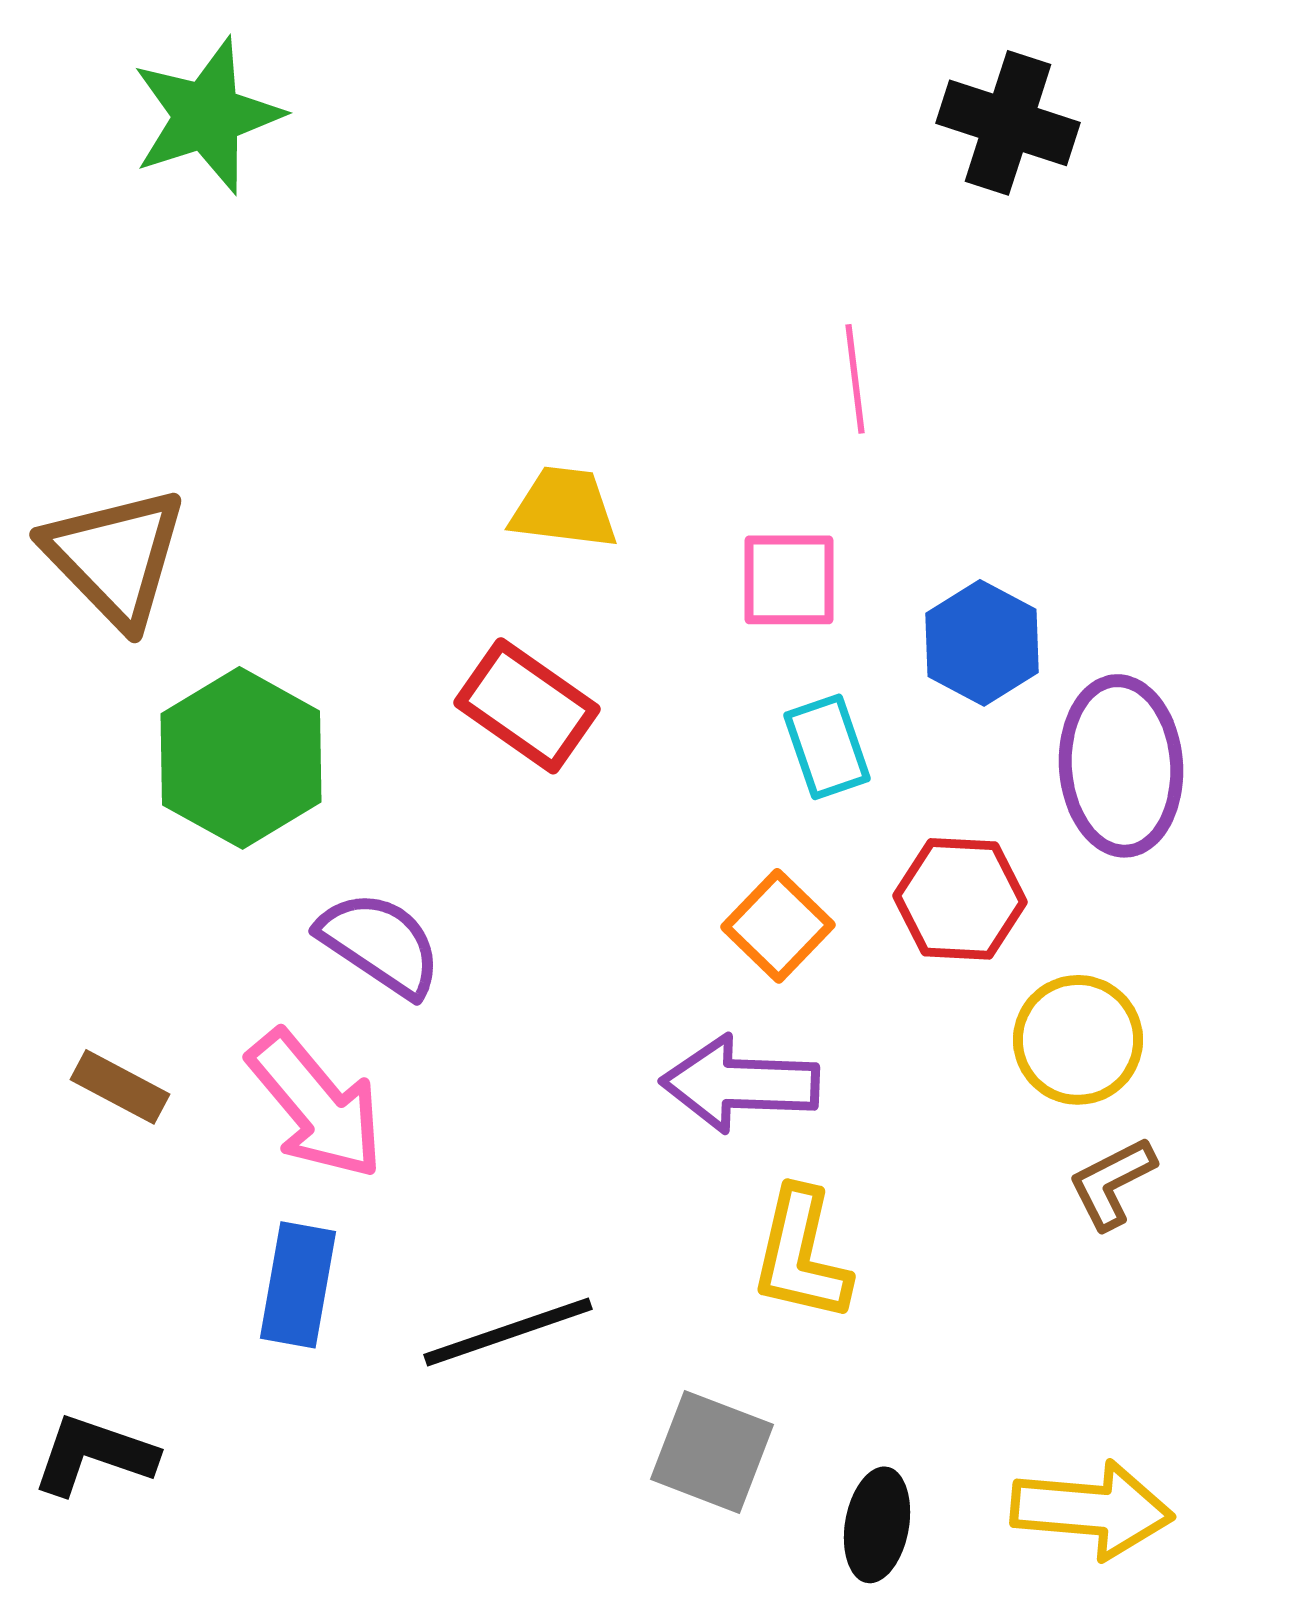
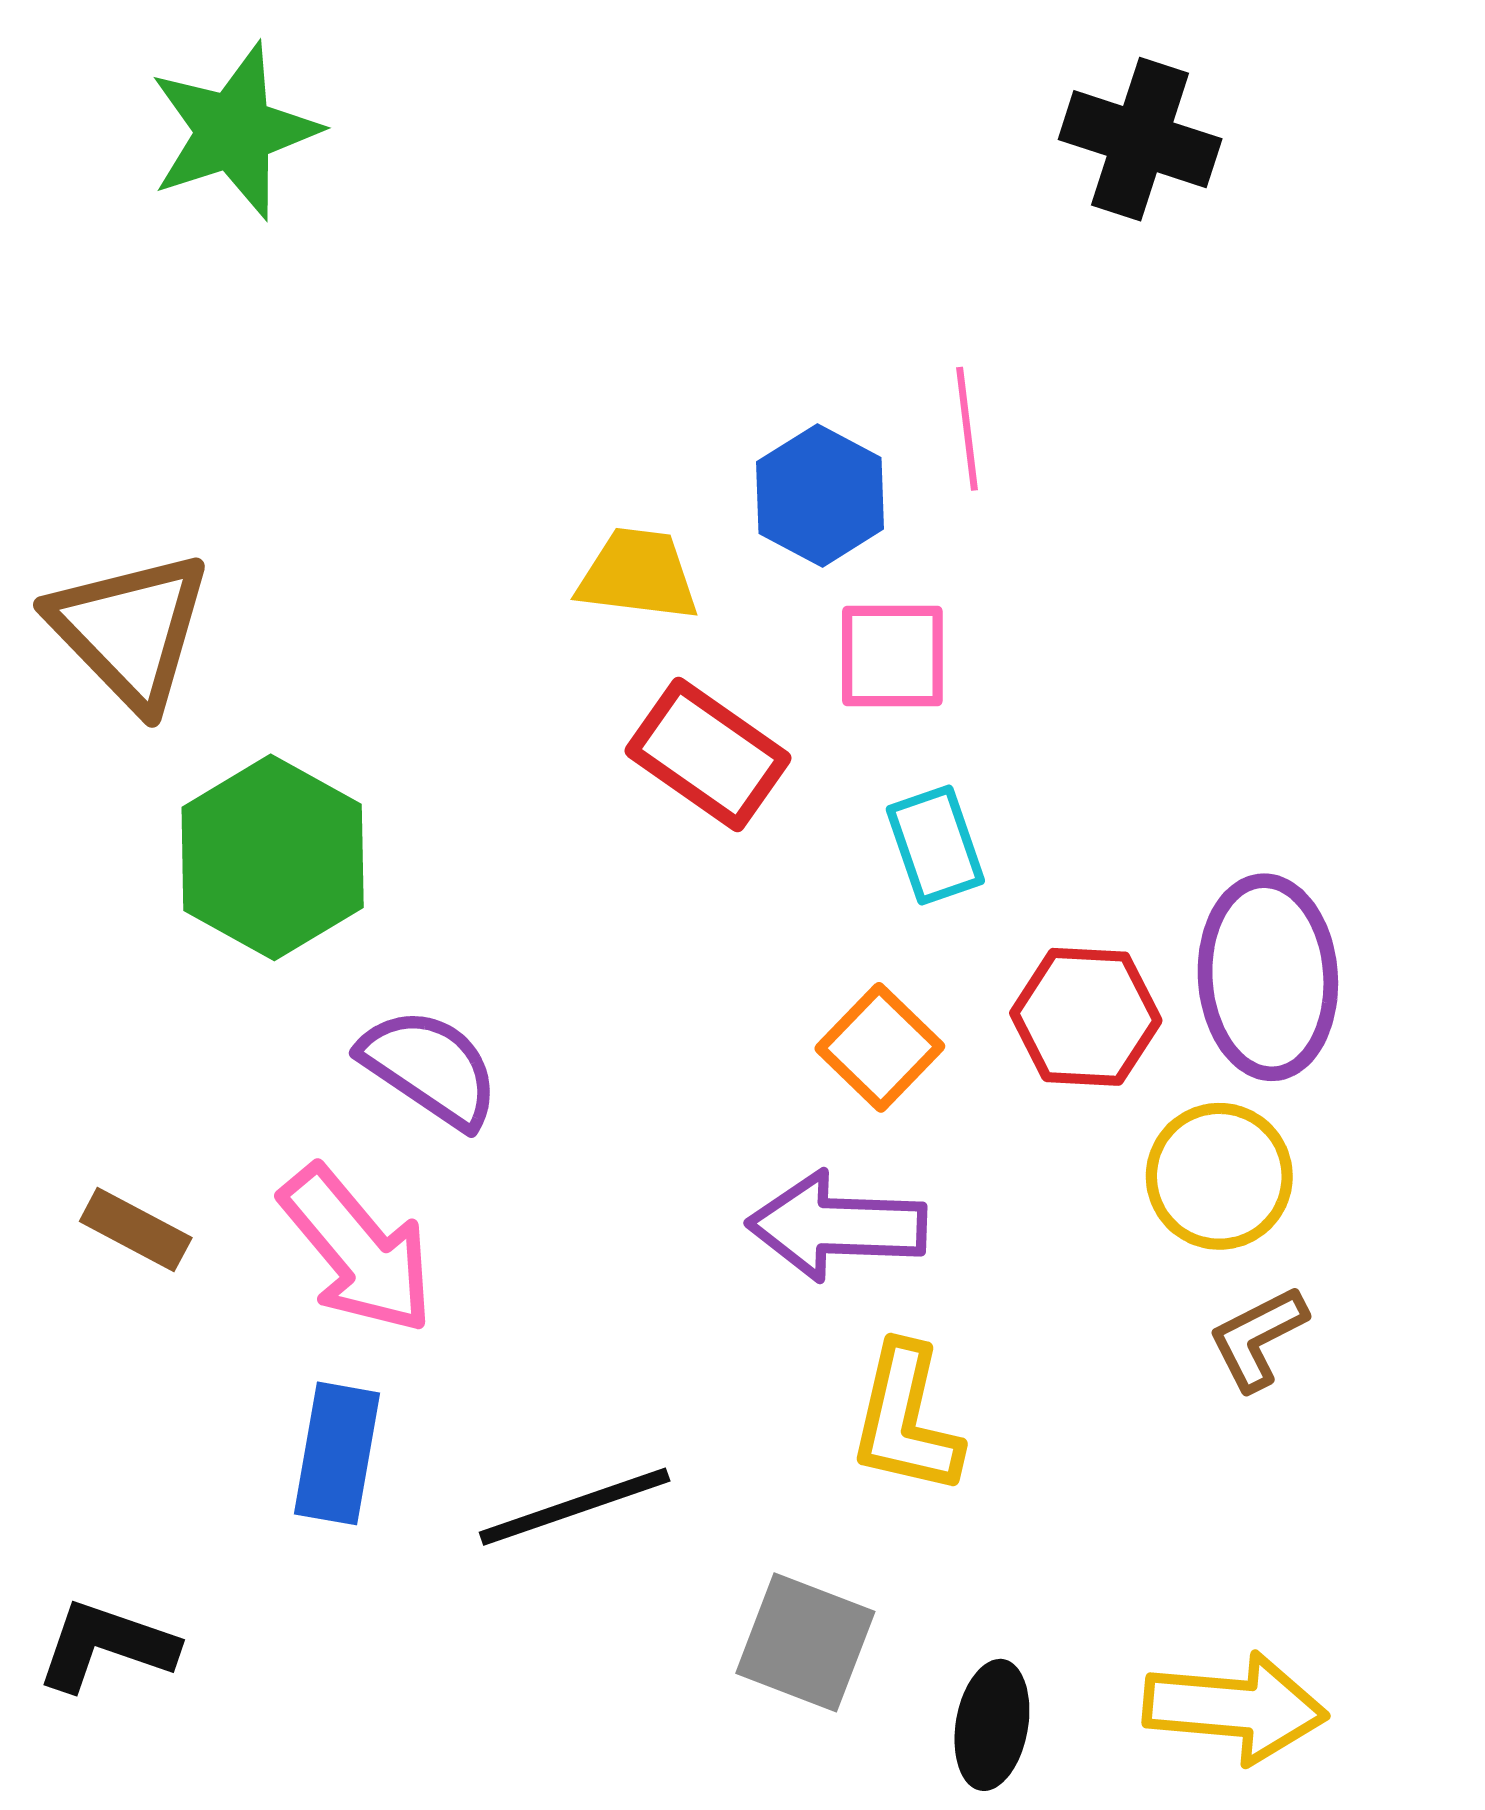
blue hexagon: (982, 643) -> (820, 495), moved
red rectangle: (527, 706) -> (708, 754), moved
purple ellipse: (1121, 766) -> (1268, 977), moved

